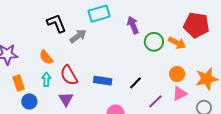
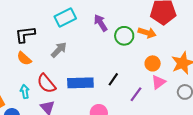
black L-shape: (56, 23) -> (25, 34), turned -65
gray arrow: (78, 36) -> (59, 50), moved
orange semicircle: (46, 57) -> (24, 59), moved
blue rectangle: (103, 81) -> (80, 83), size x1.4

